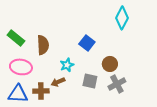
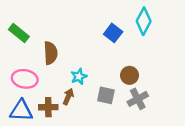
green rectangle: (16, 38) -> (19, 33), moved
blue square: (87, 43) -> (113, 33), moved
brown arrow: (58, 82) -> (68, 97), turned 136

